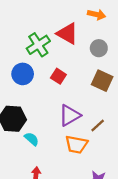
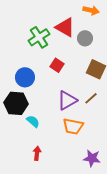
gray circle: (99, 48) -> (85, 38), moved
blue circle: (23, 74) -> (25, 77), moved
brown line: (98, 125) -> (91, 98), moved

